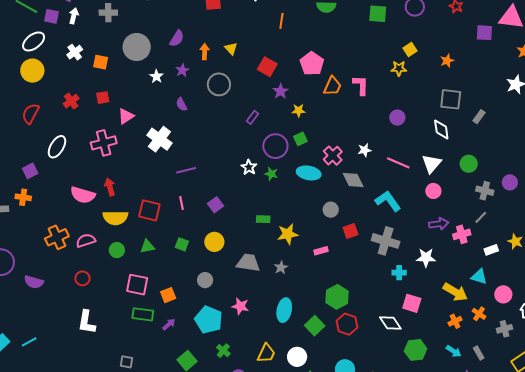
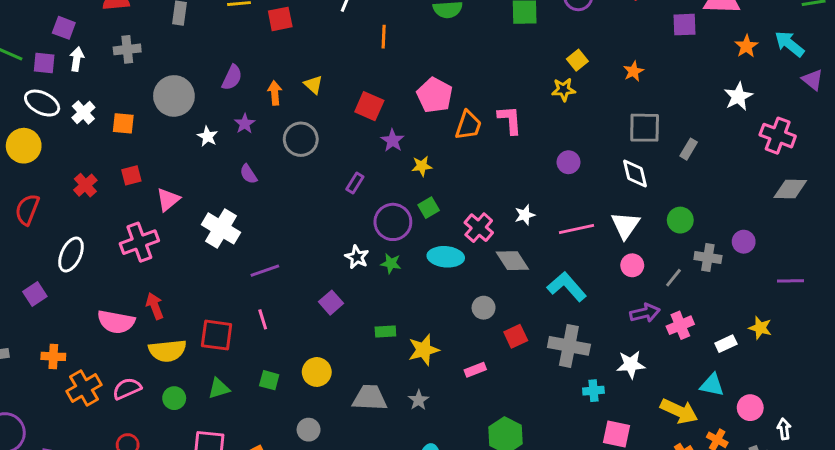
white ellipse: (34, 41) -> (42, 103), moved, turned 70
pink line: (398, 163) -> (576, 229), turned -30
orange cross: (23, 197) -> (53, 356), moved
purple square: (216, 205) -> (331, 303), moved
gray line: (481, 217) -> (674, 278), moved

